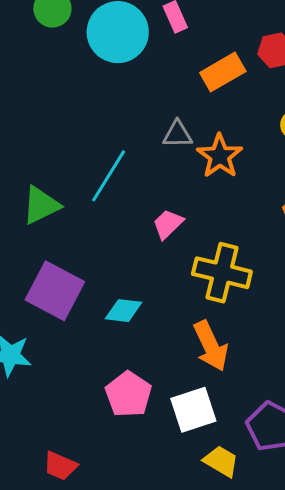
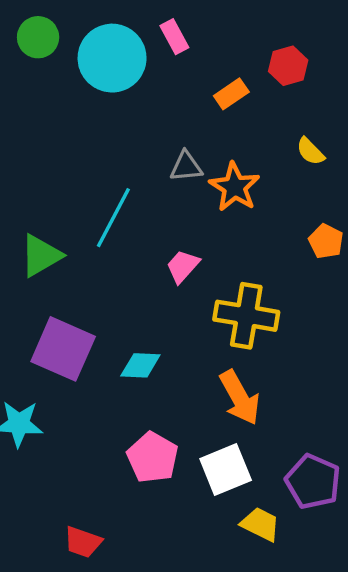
orange rectangle: (223, 72) -> (231, 94), size x0.7

